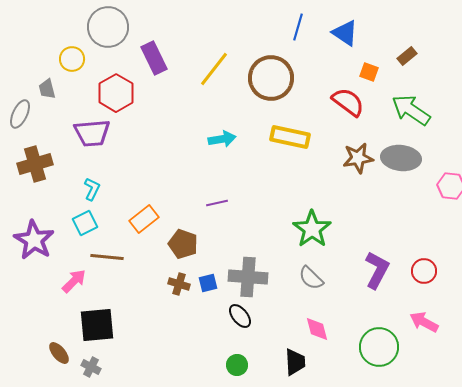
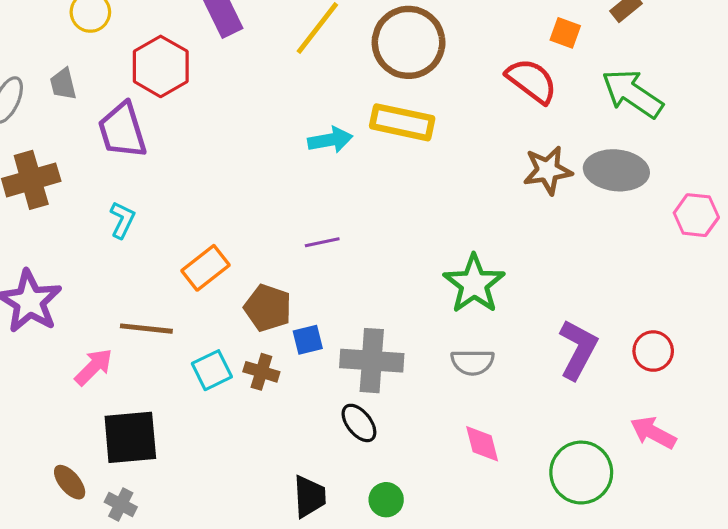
gray trapezoid: (47, 89) -> (63, 84), moved
purple trapezoid: (92, 133) -> (122, 130), turned 78
yellow rectangle: (290, 137) -> (402, 122), moved
cyan square: (85, 223) -> (212, 370), moved
gray semicircle: (311, 278) -> (472, 362), turned -44
blue square: (208, 283) -> (308, 340), moved
black trapezoid: (295, 362) -> (309, 497), moved
green circle: (237, 365) -> (386, 500), moved

